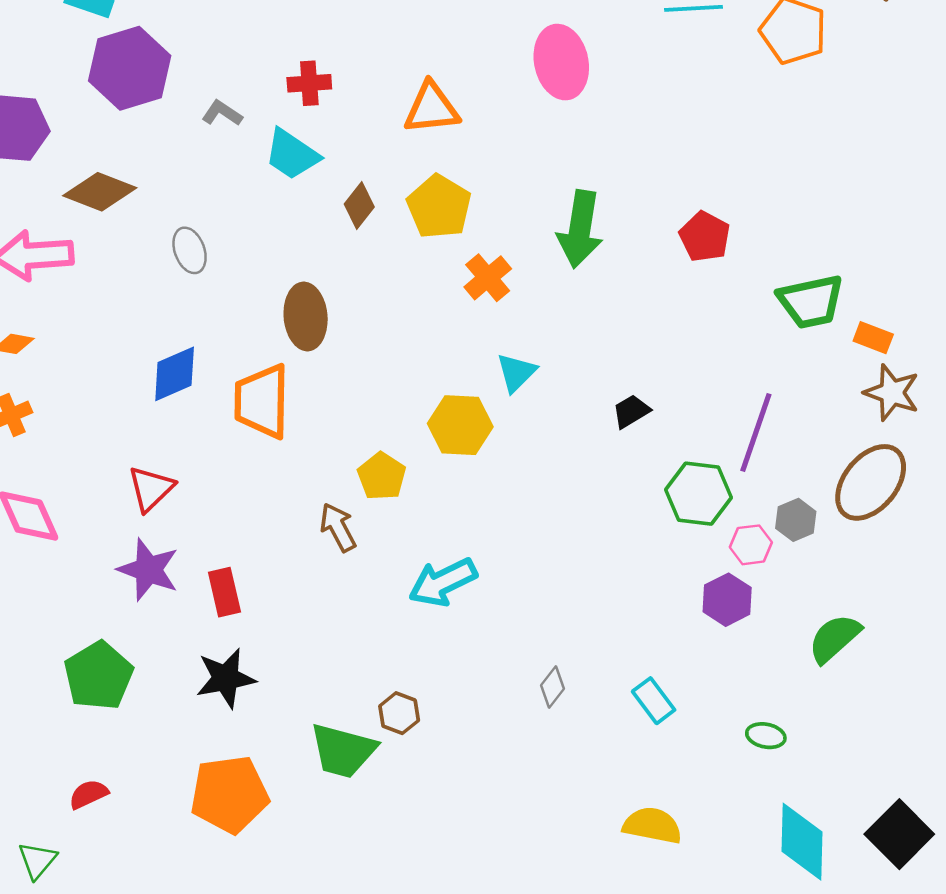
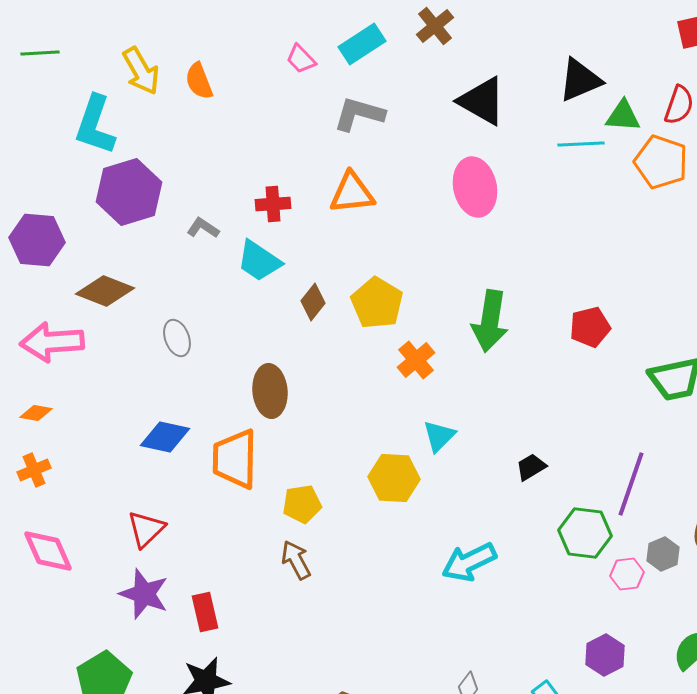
orange triangle: (432, 108) -> (352, 193), moved
red pentagon: (705, 237) -> (590, 327), turned 30
blue diamond: (175, 374) -> (165, 437), turned 36
yellow pentagon: (382, 476) -> (302, 504), moved, turned 30
cyan arrow: (443, 582) -> (469, 562), moved
purple hexagon: (727, 600) -> (605, 655), moved

